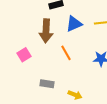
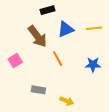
brown arrow: (46, 31) -> (37, 36), turned -40

